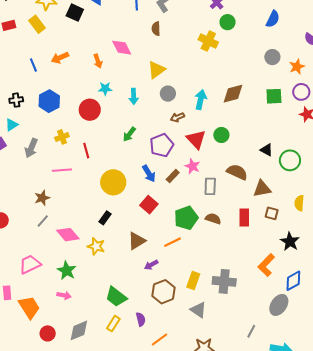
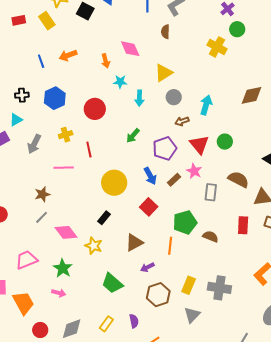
cyan star: (105, 89) -> (120, 82), moved
brown diamond: (233, 94) -> (251, 95), moved
brown semicircle: (213, 219) -> (210, 236), moved
orange line: (173, 242) -> (170, 246), turned -60
green trapezoid: (116, 297) -> (112, 283), moved
gray triangle: (198, 310) -> (192, 315), turned 36

